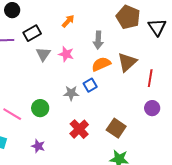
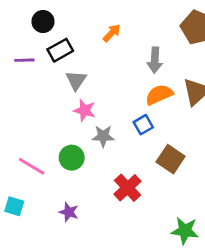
black circle: (12, 10) -> (43, 21), moved
pink star: (66, 54) -> (85, 110), moved
gray star: (71, 93) -> (103, 136), moved
brown square: (116, 128) -> (171, 159), moved

